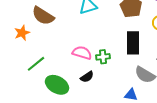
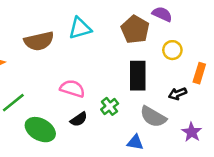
brown semicircle: (43, 16) -> (39, 41), moved, turned -45
green cross: (103, 57) -> (110, 106), moved, turned -32

